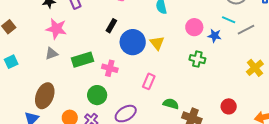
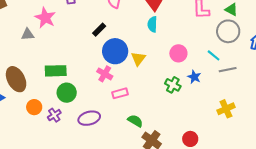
blue star: (215, 36) -> (194, 77), moved
gray triangle: (51, 54) -> (28, 34), moved
green rectangle: (82, 60) -> (56, 71), moved
pink cross: (110, 68) -> (105, 74), moved
pink rectangle: (149, 81) -> (120, 93), turned 35
brown ellipse: (45, 96) -> (16, 79), turned -65

